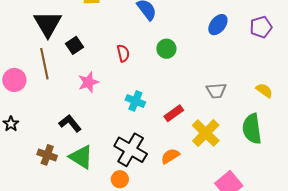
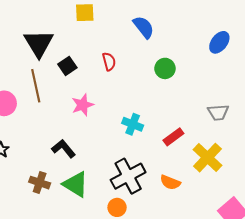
red semicircle: (123, 53) -> (109, 62), moved
black cross: (131, 150) -> (128, 176), turned 32
orange semicircle: (170, 156) -> (170, 182), turned -126

